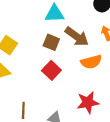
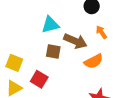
red square: (51, 70) -> (39, 79), moved

